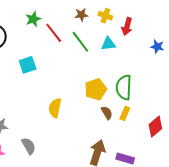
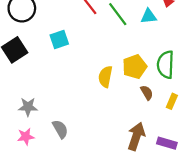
yellow semicircle: (55, 108) -> (105, 77), moved
yellow rectangle: (125, 113) -> (172, 101), moved

